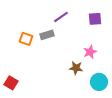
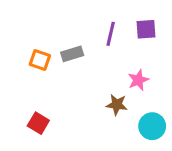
purple line: (61, 17) -> (111, 34), moved, turned -42
red square: (11, 83) -> (38, 123), moved

